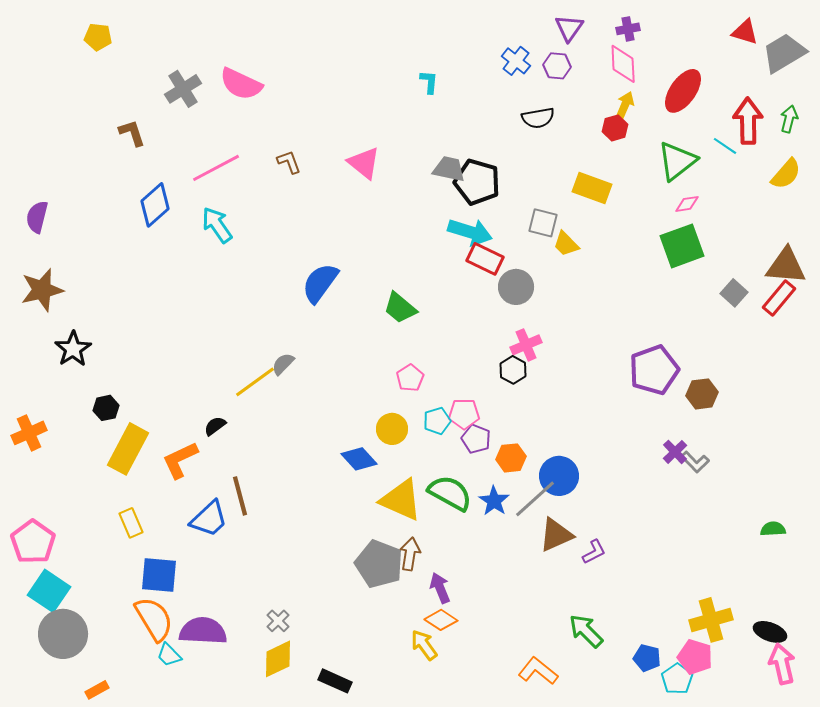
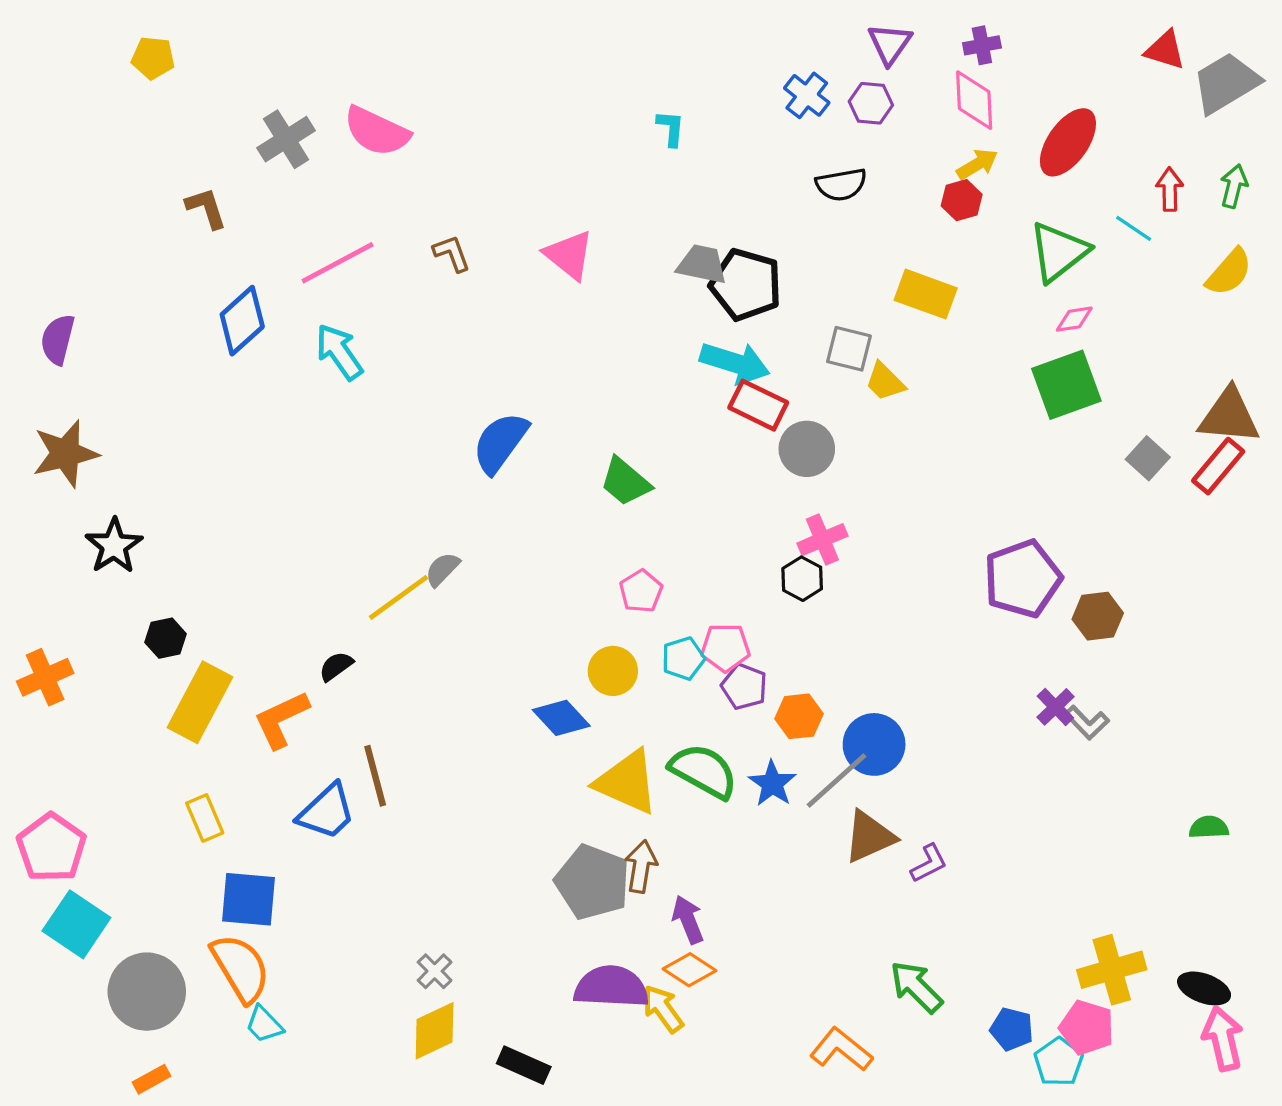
yellow arrow: (625, 105) -> (977, 164), turned 36
red arrow: (748, 121) -> (1170, 189), size x0.6
purple semicircle: (203, 631) -> (611, 987), moved
gray circle: (63, 634) -> (147, 992), moved

